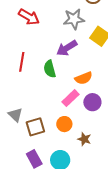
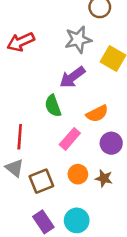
red arrow: (29, 17) -> (21, 42), turned 130
red line: (22, 62) -> (20, 137), moved
pink rectangle: (70, 98) -> (70, 139), moved
brown star: (84, 139) -> (104, 178), moved

